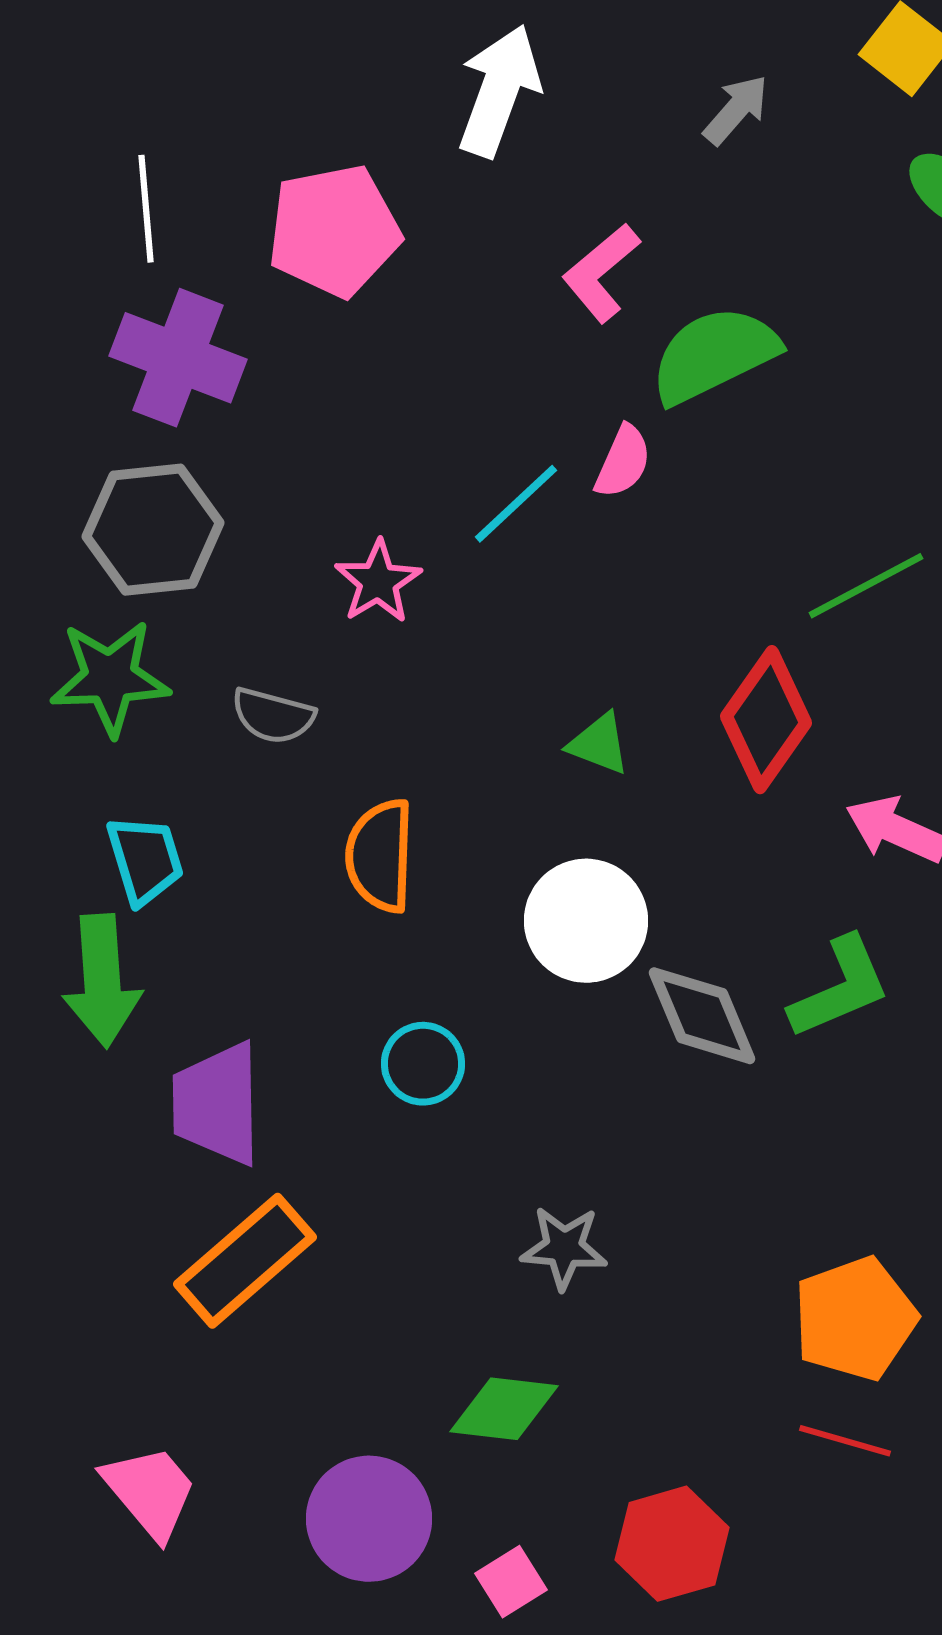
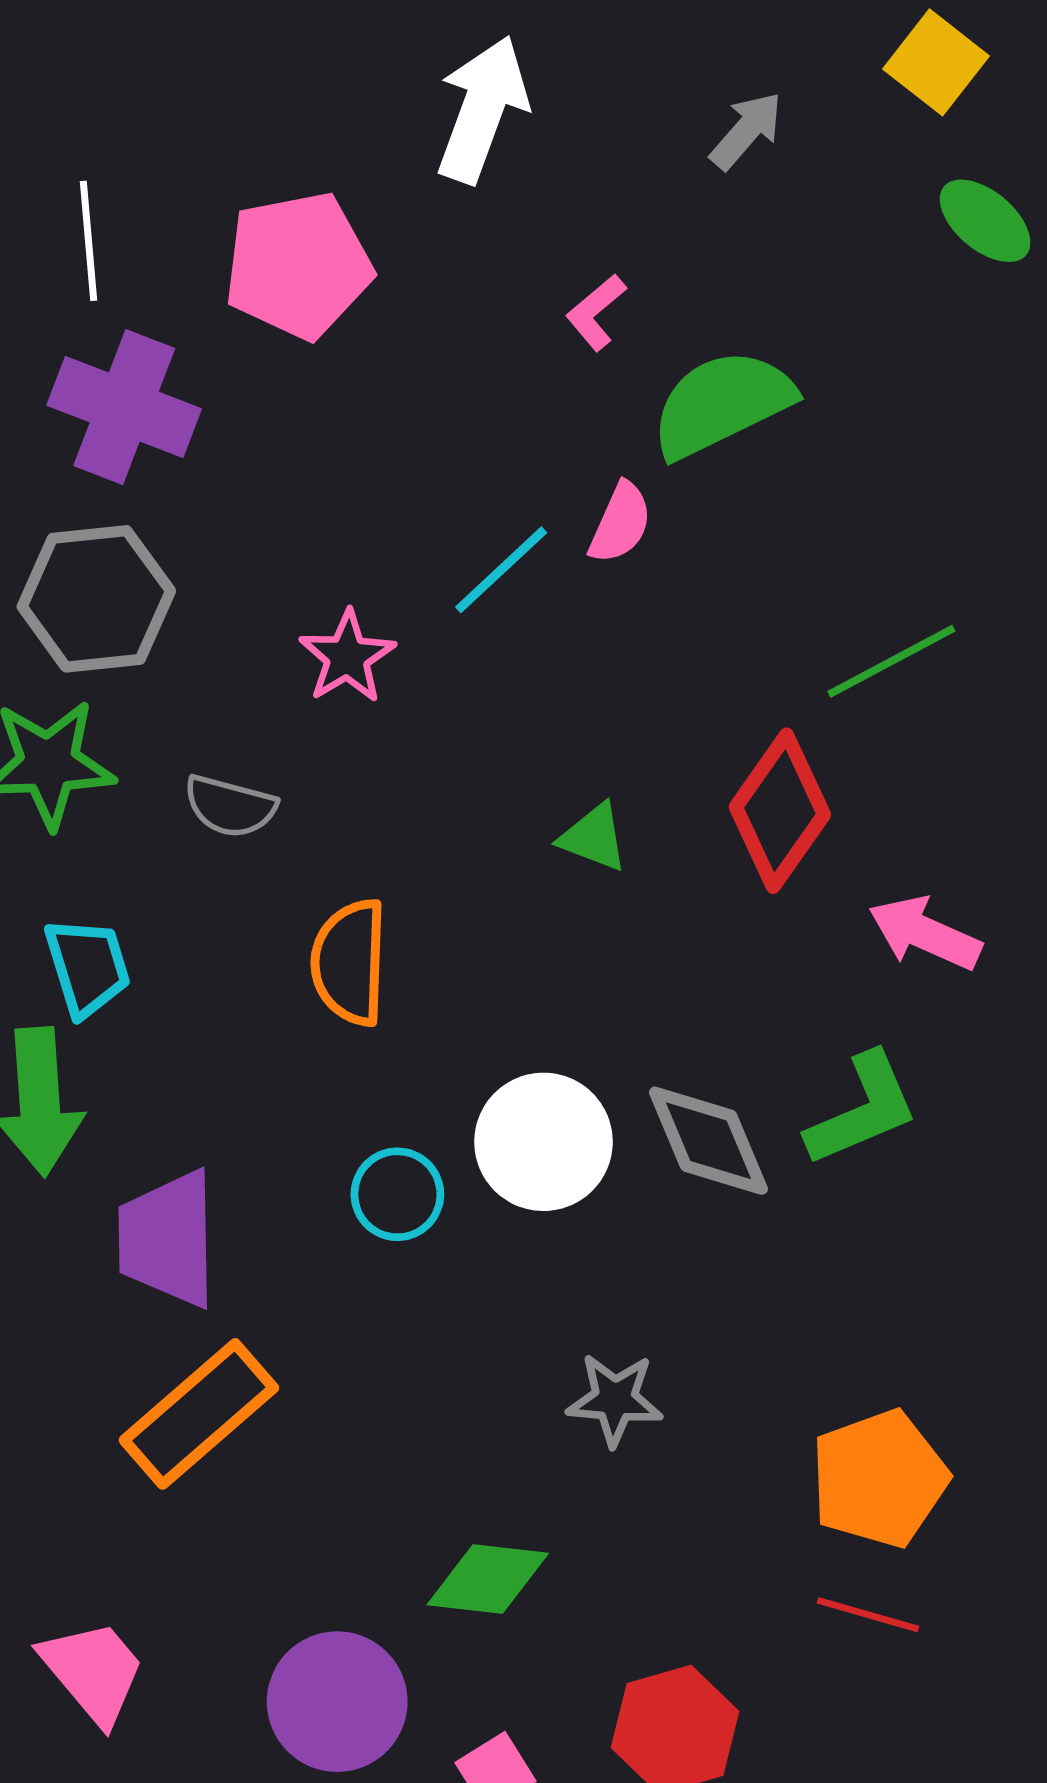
pink L-shape: (601, 273) -> (596, 312), size x0.7
white circle: (586, 921) -> (543, 1142), moved
gray star: (564, 1248) -> (615, 1399), moved

